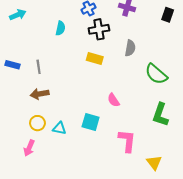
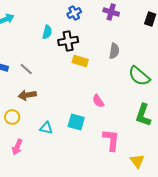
black cross: (99, 29) -> (68, 41), moved
gray line: (39, 67) -> (26, 69), turned -40
yellow circle: (37, 123) -> (12, 117), moved

